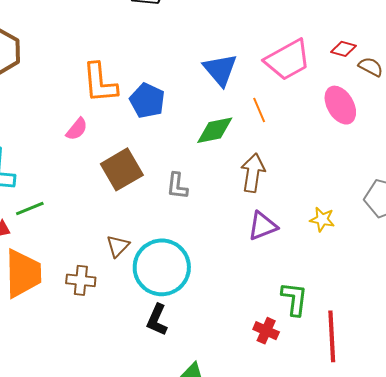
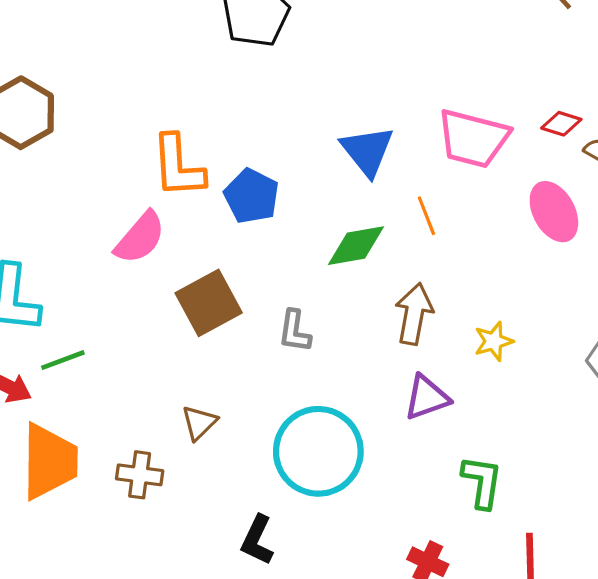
pink trapezoid: (288, 60) -> (473, 138), turned 42
pink semicircle: (77, 129) -> (140, 238), size x1.5
yellow star: (322, 219) -> (494, 341), moved, turned -30
cyan circle: (162, 267) -> (318, 451), moved
green L-shape: (294, 299) -> (482, 482), moved

